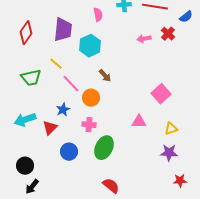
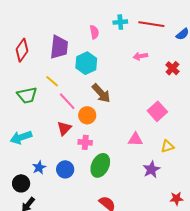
red cross: (168, 34) -> (172, 68), moved
brown arrow: (105, 76) -> (101, 93), size x1.5
blue star: (63, 110) -> (39, 167), moved
red triangle: (50, 128) -> (64, 128), moved
purple star: (169, 153) -> (151, 169), moved, turned -30

